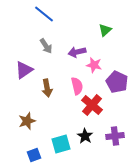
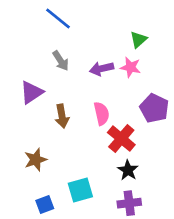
pink star: (94, 65) -> (131, 67), moved
black star: (85, 136) -> (128, 170), moved
purple cross: (115, 136) -> (129, 203), moved

